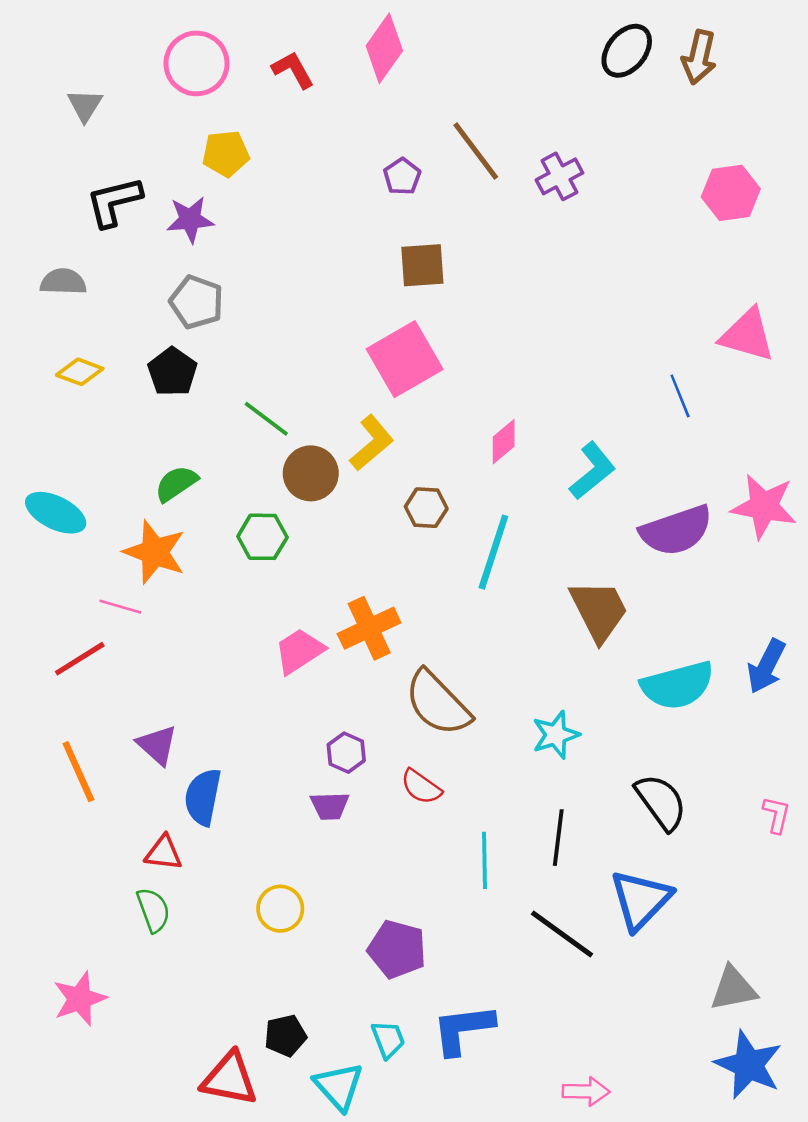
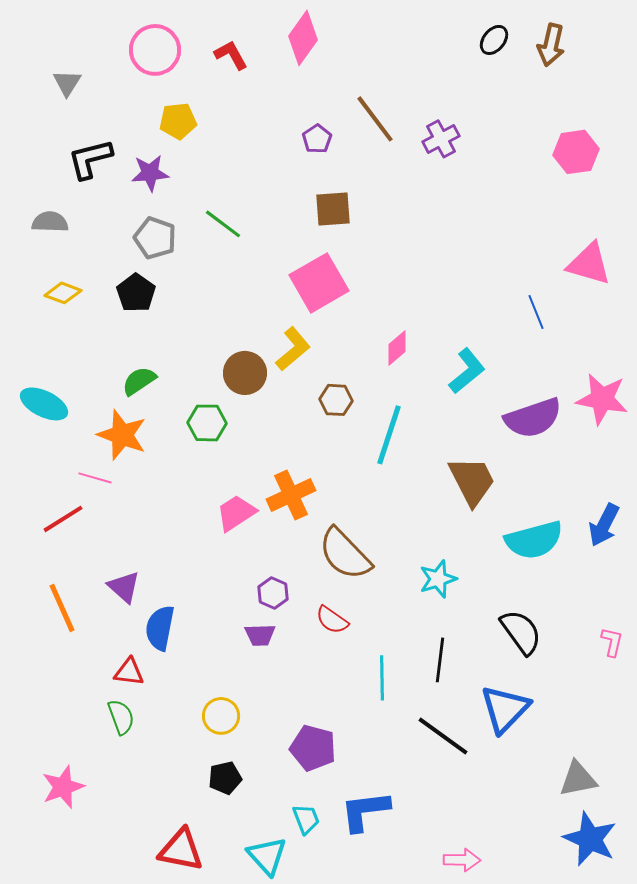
black ellipse: (627, 51) -> (494, 40), size x0.7
green line: (266, 419) -> (223, 224), moved
black pentagon: (285, 1036) -> (225, 778), moved

